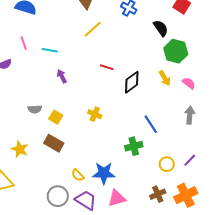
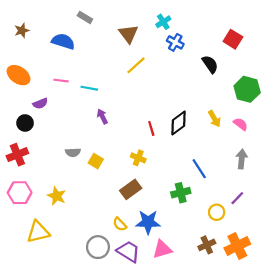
pink line: (24, 43) -> (61, 81), turned -64
green hexagon: (176, 51) -> (247, 89), moved
red line: (107, 67) -> (151, 128), moved, turned 56
brown rectangle: (54, 143) -> (131, 189), moved, turned -66
purple line: (190, 160) -> (237, 198), moved

